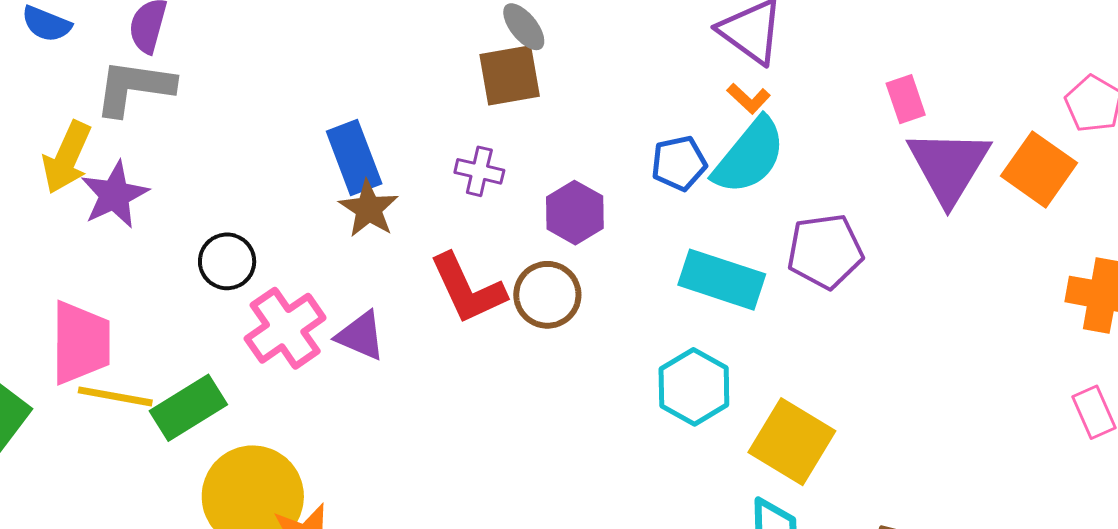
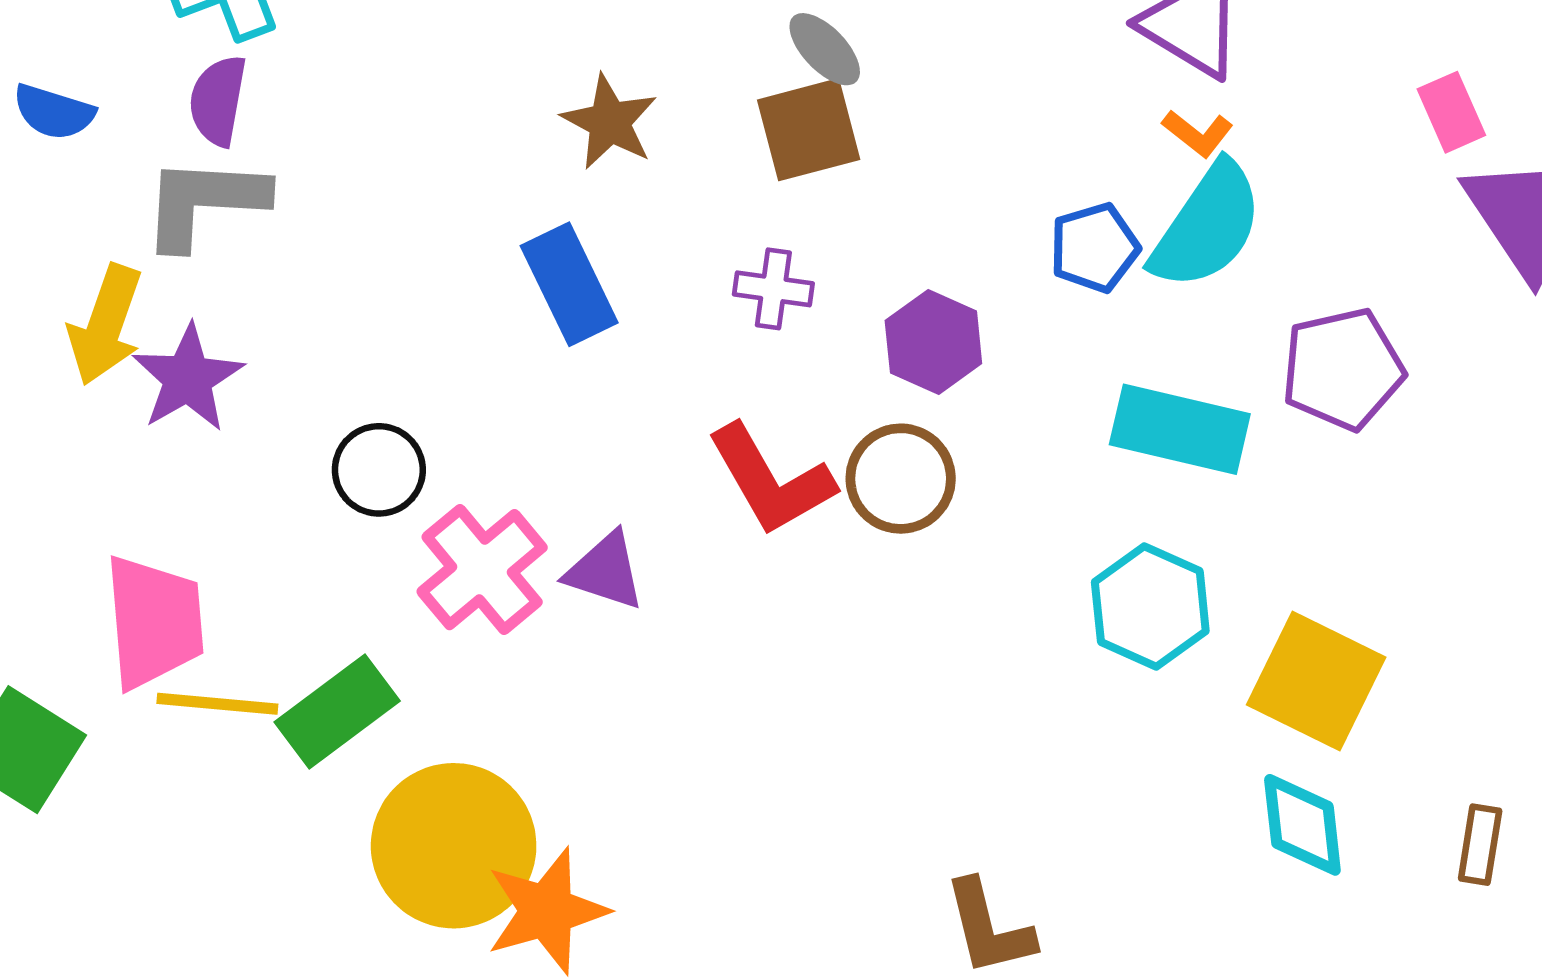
brown star: (369, 209) -> (609, 122), moved

